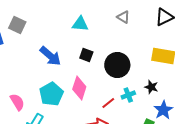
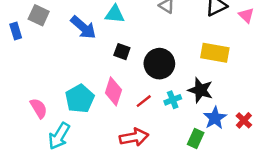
blue arrow: (50, 56) -> (83, 27), moved
black star: (151, 87) -> (200, 90), size x1.5
red line: (108, 103) -> (144, 101), moved

